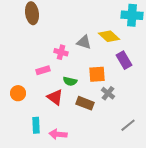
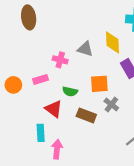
yellow diamond: (109, 36) -> (112, 42), turned 45
orange circle: (18, 93) -> (13, 85), moved
cyan rectangle: (36, 125) -> (41, 133), moved
pink arrow: (58, 134) -> (57, 149), turned 90

